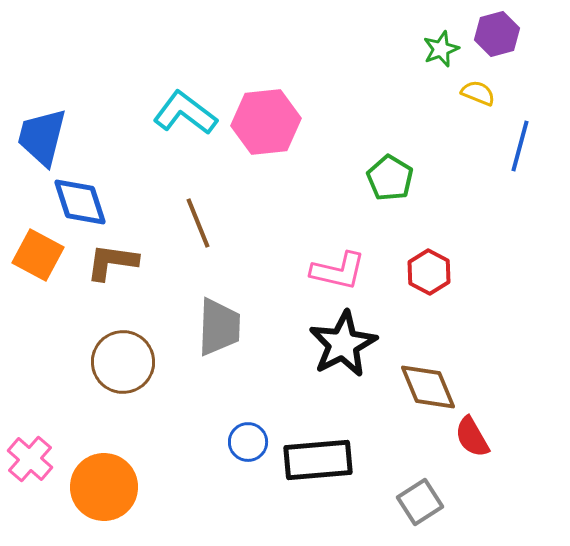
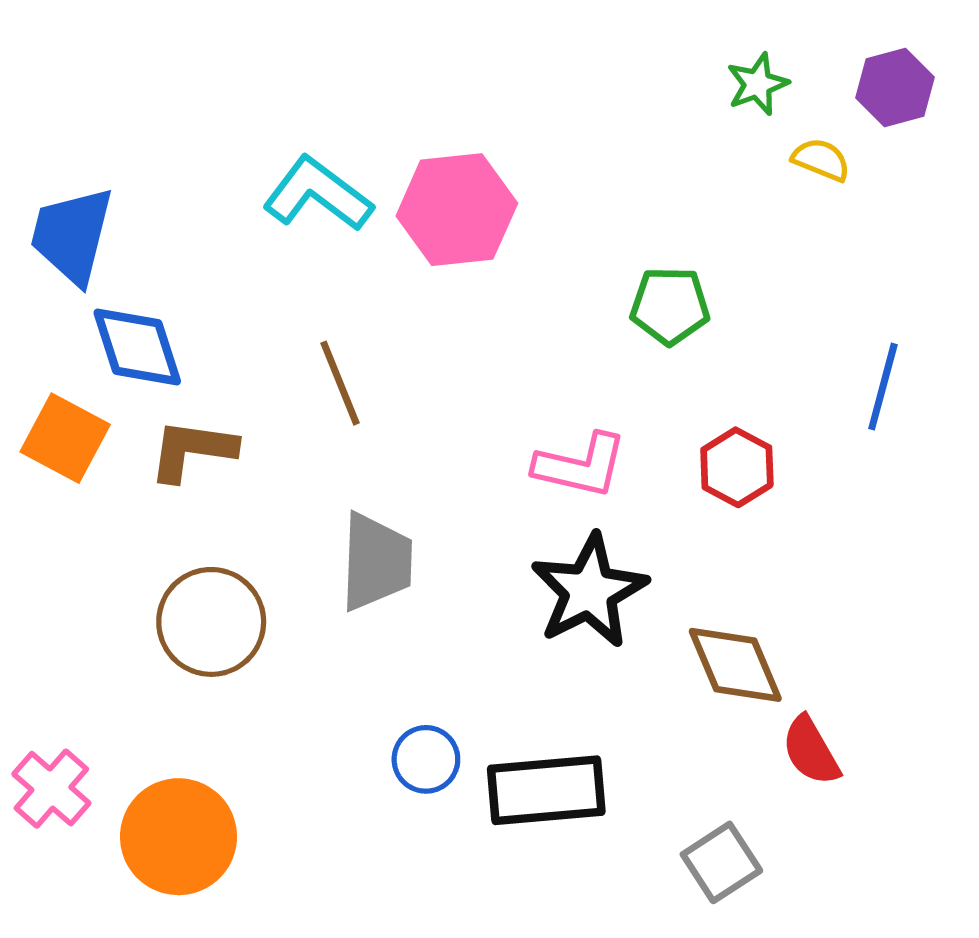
purple hexagon: (497, 34) -> (895, 88), moved
blue line: (520, 146) -> (883, 387), moved
green pentagon: (390, 178) -> (670, 306), turned -30

